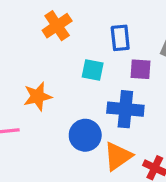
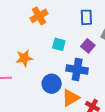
blue rectangle: (120, 38) -> (86, 17), moved
purple square: (140, 69) -> (88, 46), turned 32

